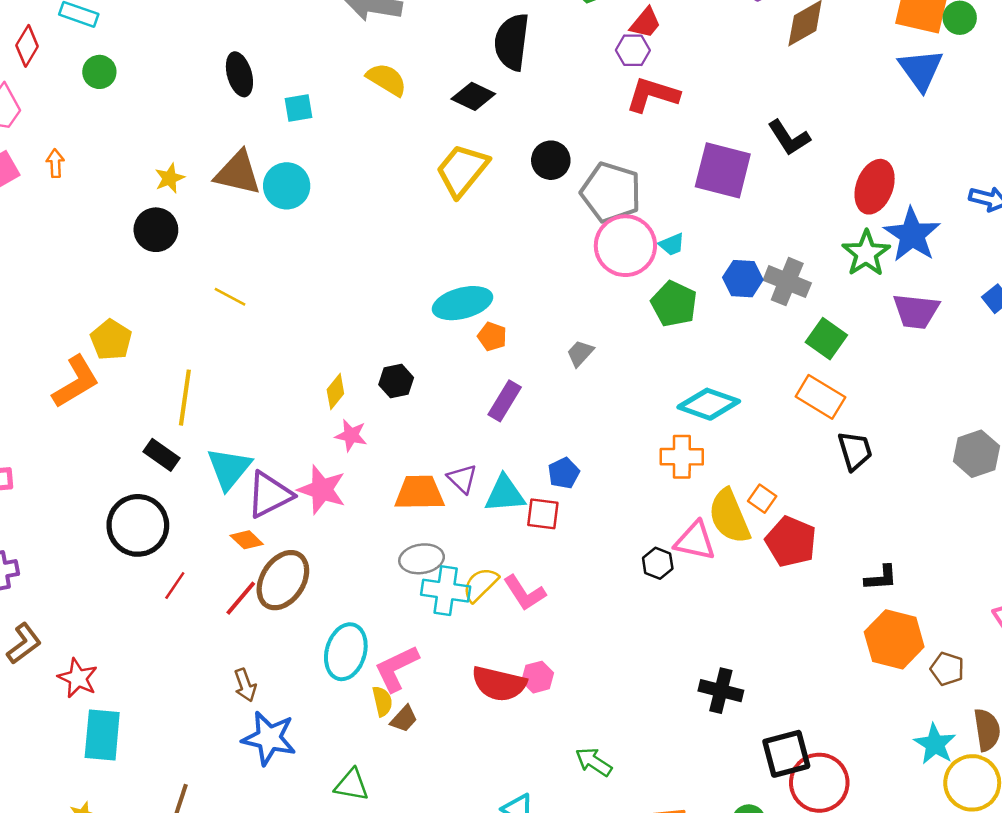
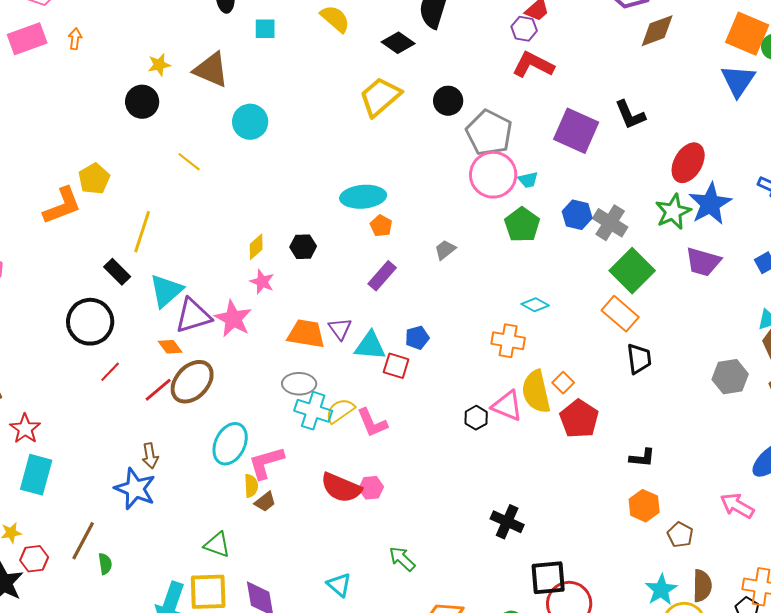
cyan circle: (287, 186) -> (250, 122), moved
green square: (826, 339) -> (632, 271), size x1.4
cyan diamond: (709, 404) -> (535, 305), size x0.6
orange hexagon: (894, 639) -> (644, 506), size x0.7
blue star: (269, 738) -> (135, 489), moved

